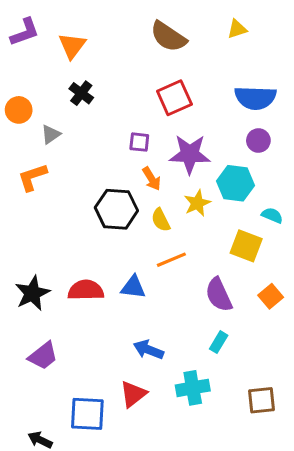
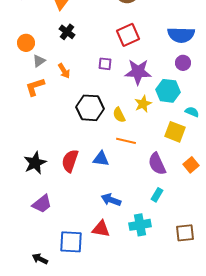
gray triangle: (51, 134) -> (39, 61), moved
orange arrow: (152, 179) -> (64, 71), moved
orange line: (171, 260) -> (126, 141), turned 36
red semicircle: (86, 290) -> (70, 161), turned -70
red triangle: (133, 394) -> (101, 229), turned 48

